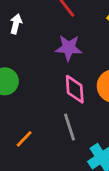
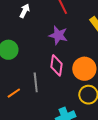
gray line: (70, 127) -> (36, 82), moved

